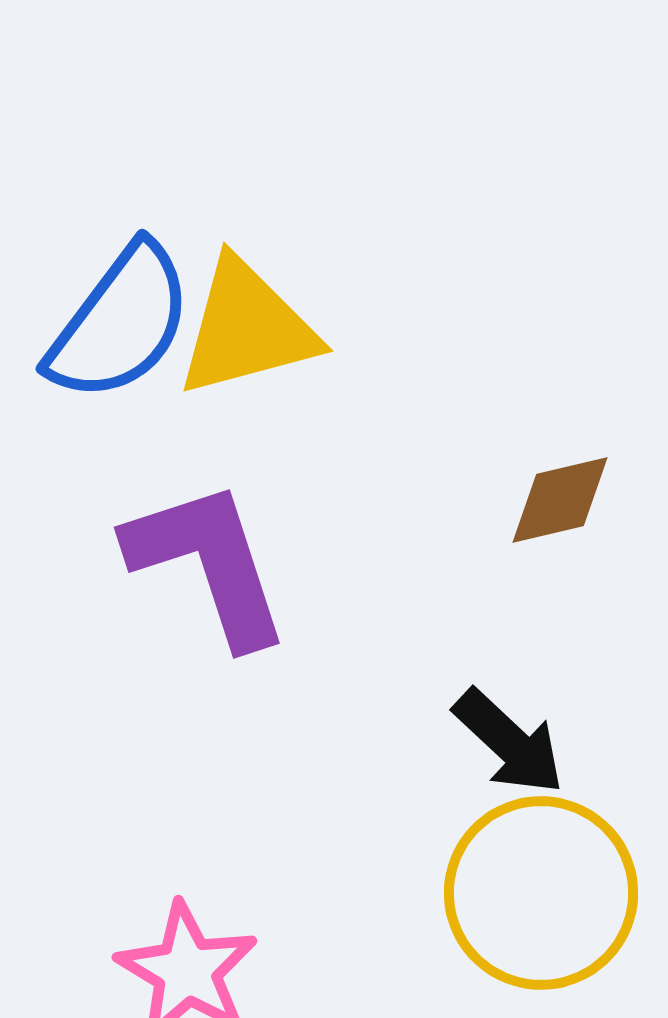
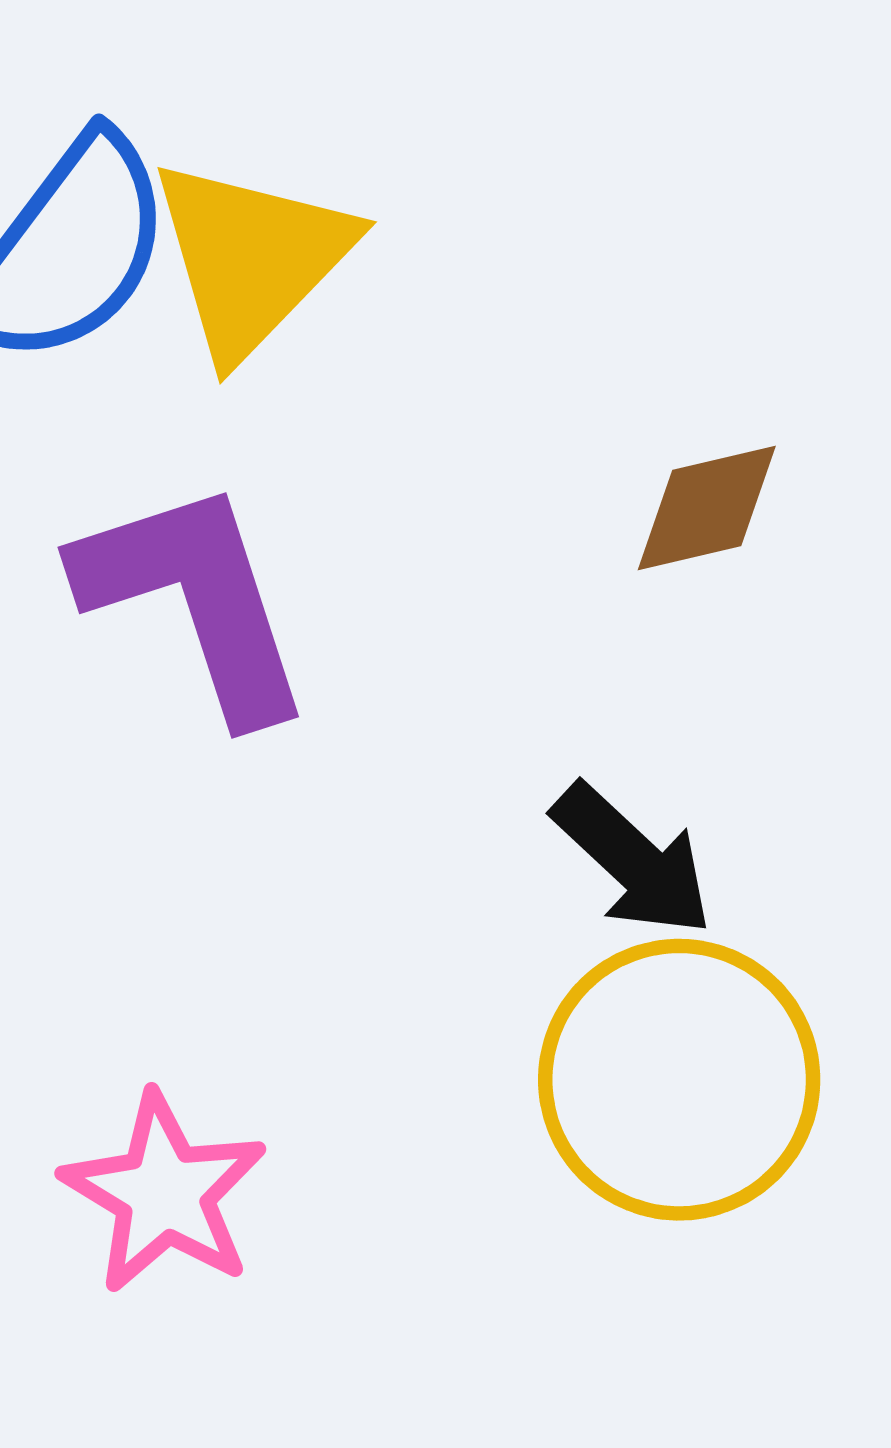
yellow triangle: (247, 328) -> (251, 258), turned -31

